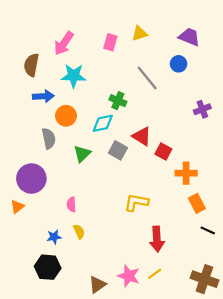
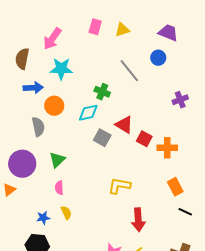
pink rectangle: (110, 42) -> (95, 27), moved
green triangle: (82, 154) -> (57, 160), moved
orange cross: (186, 173) -> (167, 148), moved

